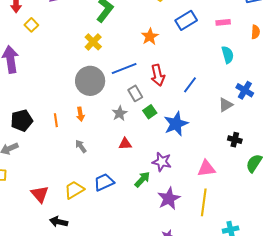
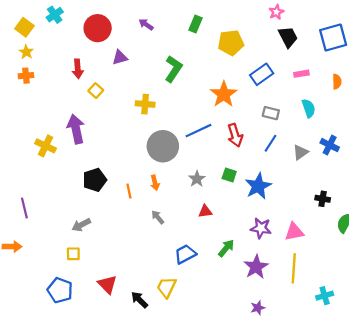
orange star: (150, 36) -> (224, 94), size x1.4
yellow cross: (93, 42) -> (145, 104), moved, turned -36
gray rectangle: (135, 93) -> (271, 113), moved, turned -42
gray triangle: (226, 105) -> (301, 152), moved
green square: (150, 112) -> (229, 175), turned -32
black pentagon: (22, 120) -> (95, 180), moved
purple star: (162, 162) -> (261, 228), moved
yellow trapezoid: (74, 190) -> (167, 287), moved, turned -30
red triangle: (40, 194) -> (107, 284), moved
black arrow: (59, 222) -> (139, 300), turned 36

